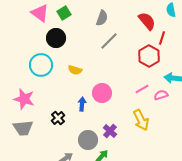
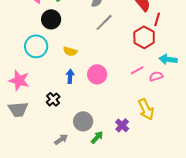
blue arrow: (82, 104) -> (70, 76), moved
yellow arrow: (141, 120) -> (146, 109), moved
purple cross: (110, 131) -> (122, 125), moved

